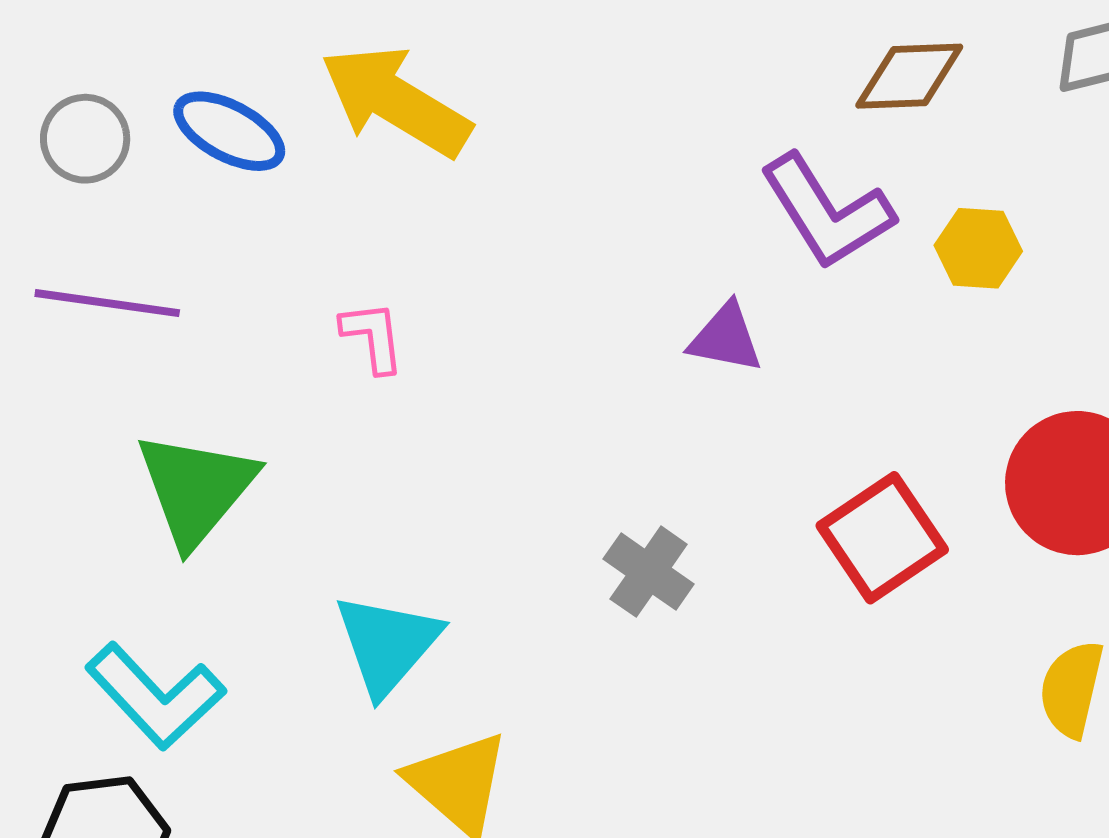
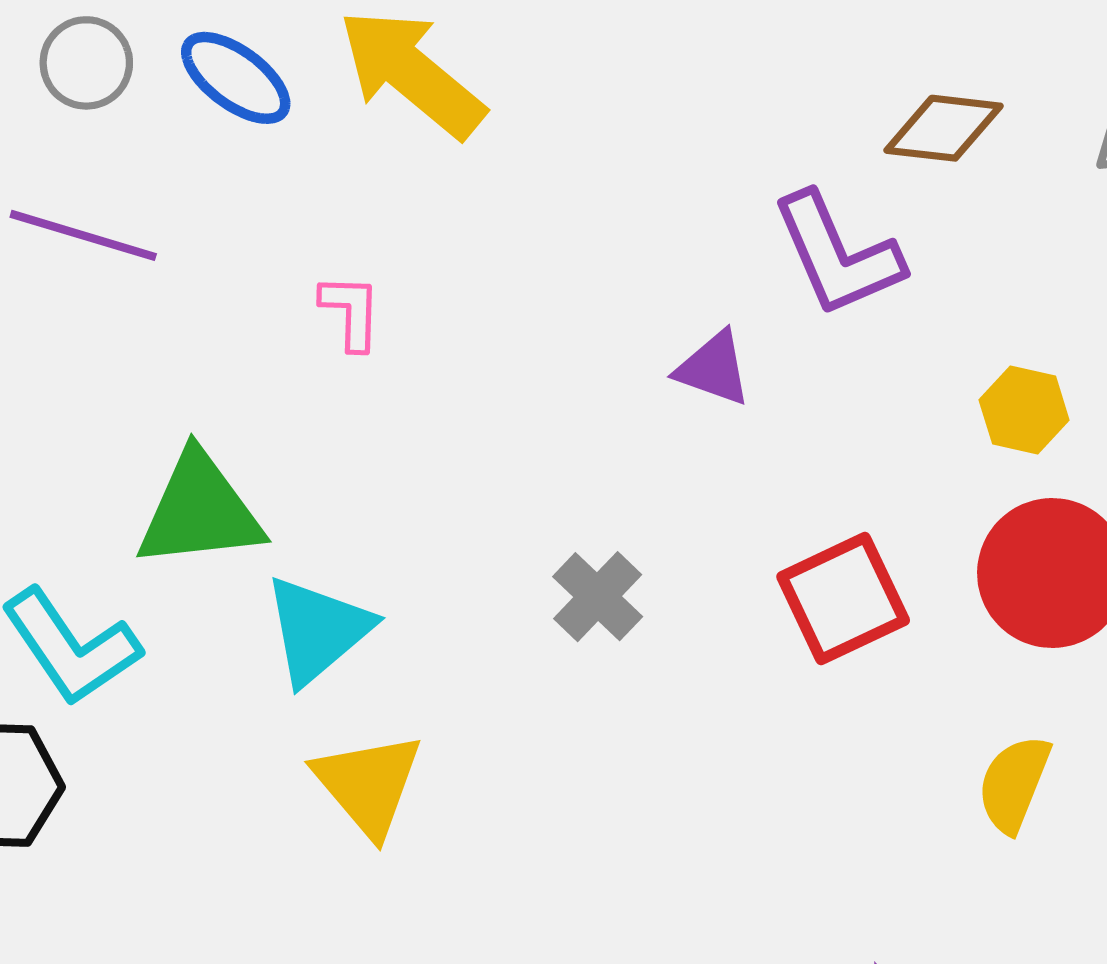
yellow hexagon: (978, 248) -> (1024, 410), moved
green triangle: (196, 489) -> (200, 511), moved, turned 35

